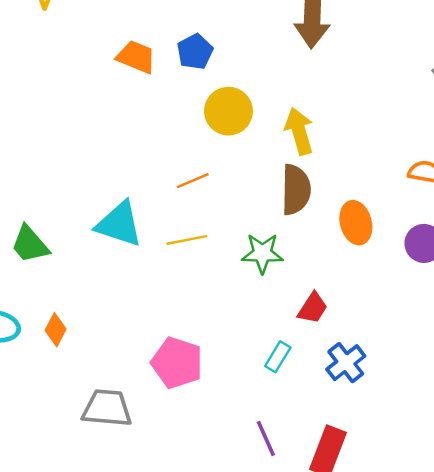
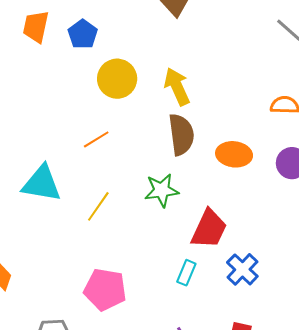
orange trapezoid: (136, 57) -> (36, 27), moved, turned -92
orange ellipse: (356, 223) -> (234, 154), turned -60
yellow line: (187, 240) -> (98, 206), moved, turned -36
red trapezoid: (313, 308) -> (209, 229), size x1.5

